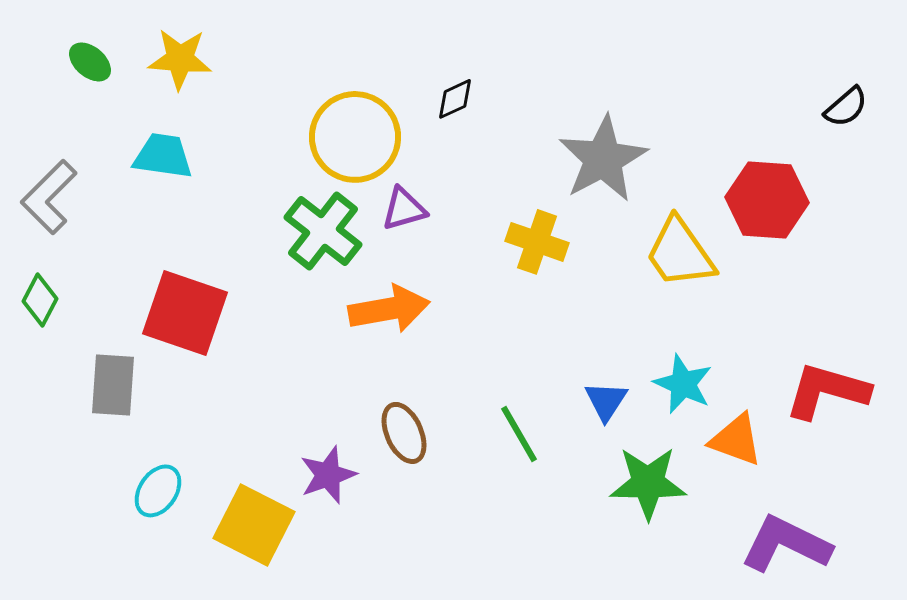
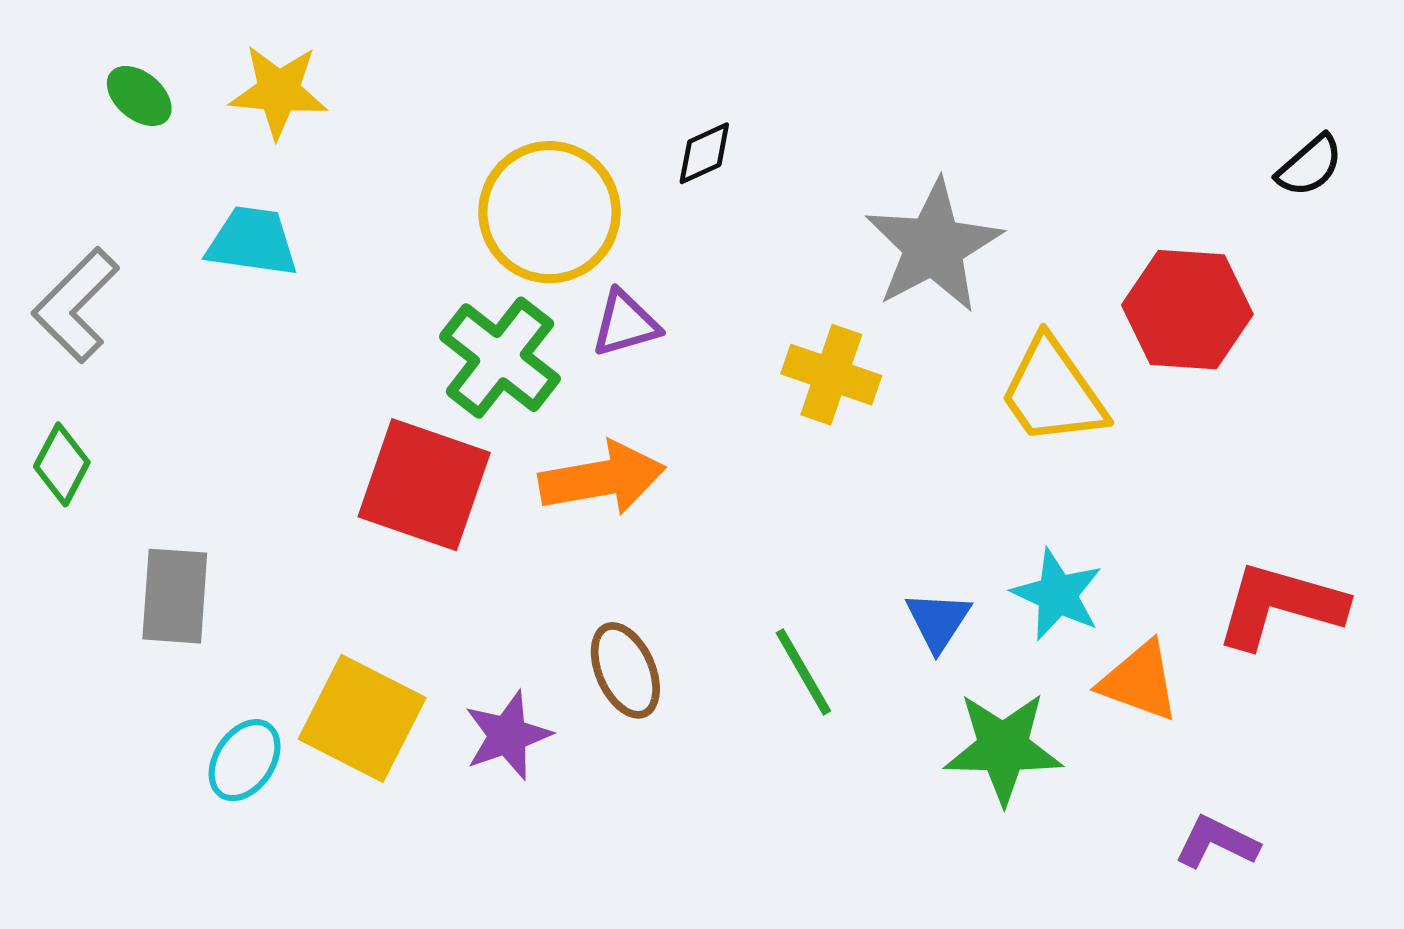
red square: (185, 313) -> (424, 485), moved
yellow square: (254, 525) -> (362, 718), moved
purple L-shape: (786, 544) -> (1217, 842), size x0.6

